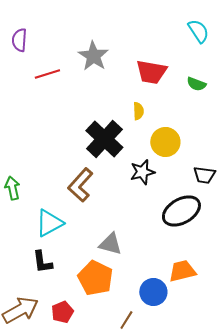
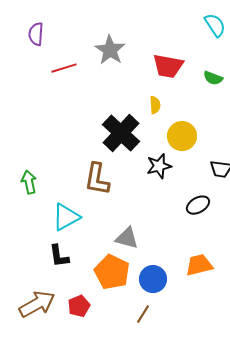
brown L-shape: (80, 185) -> (97, 179), turned -32
black ellipse: (181, 211) -> (198, 205), size x0.6
blue circle: (153, 292) -> (153, 279), moved

